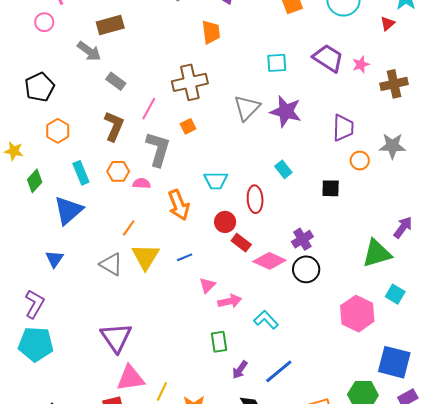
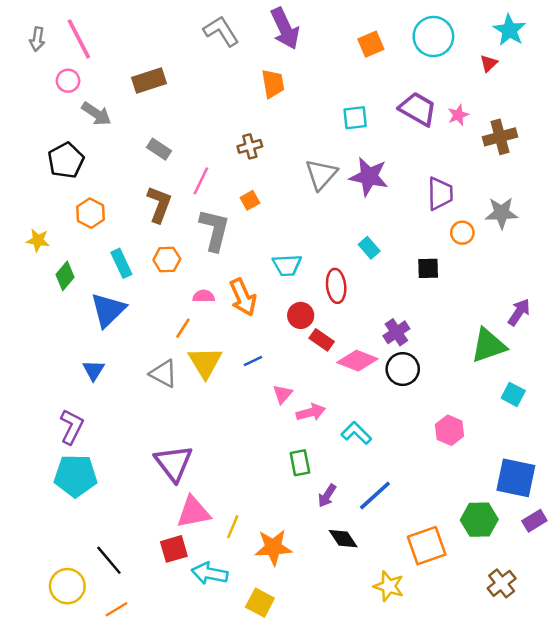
gray arrow: (89, 51) -> (96, 114), moved
brown cross: (190, 82) -> (250, 146), size x0.6
pink semicircle: (142, 183) -> (204, 296), moved
pink hexagon: (357, 314) -> (450, 430), moved, size x0.7

